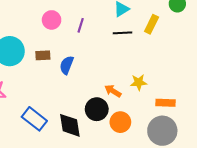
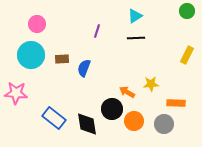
pink circle: (52, 20) -> (37, 24), moved
yellow rectangle: (152, 24) -> (187, 55), moved
gray circle: (162, 131) -> (164, 124), moved, size x0.7

